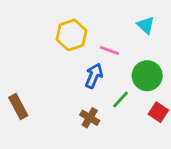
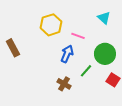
brown rectangle: (18, 107) -> (13, 48), moved

